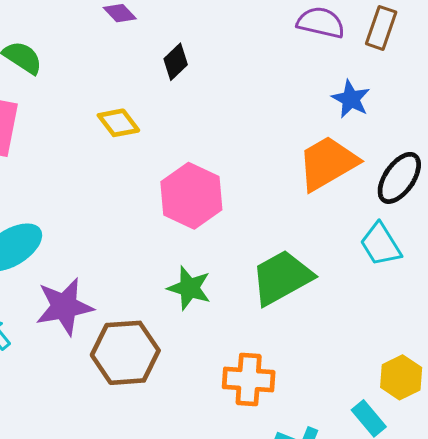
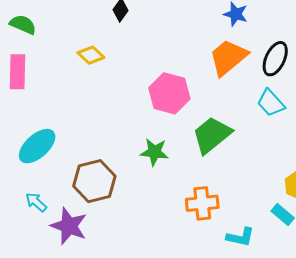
pink hexagon: (191, 196) -> (169, 93), moved
purple star: (64, 307) -> (69, 226), moved, turned -30
brown hexagon: (125, 353) -> (94, 181), moved

